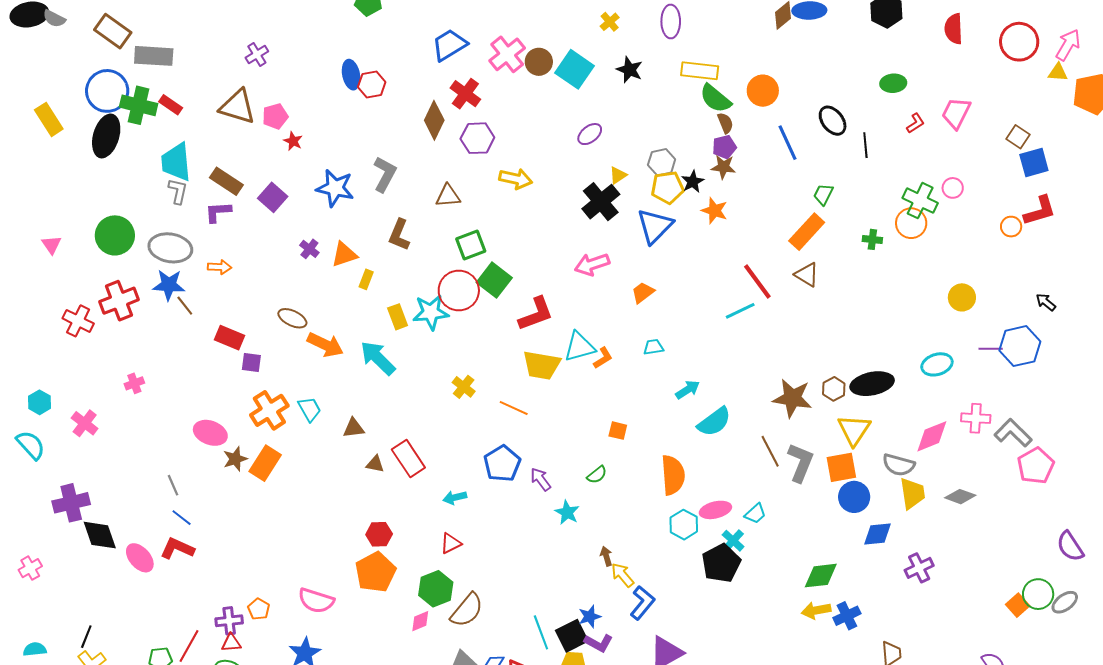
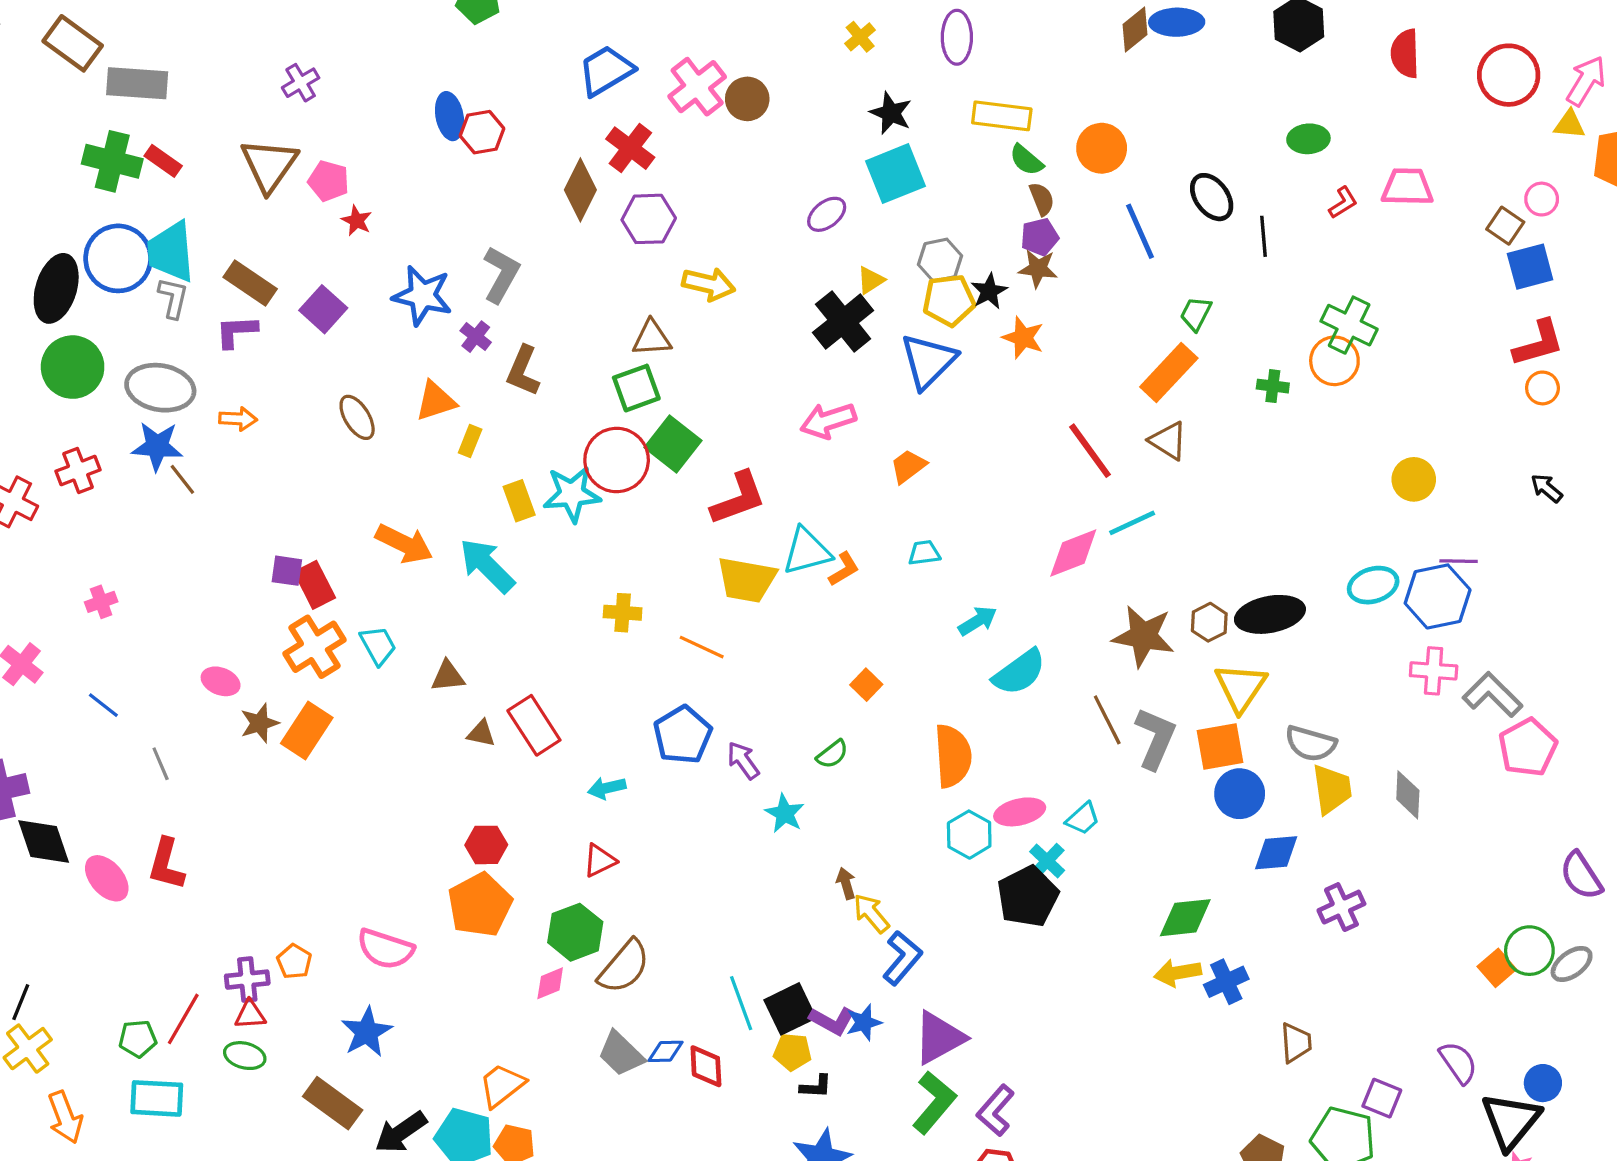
cyan square: (575, 69) -> (896, 174), moved, turned 33
blue circle: (107, 91) -> (118, 258), moved
green semicircle: (715, 99) -> (1026, 160), size x0.7
brown triangle: (238, 107) -> (269, 165), turned 48
pink trapezoid: (956, 113) -> (1407, 187), turned 64
pink pentagon: (275, 116) -> (329, 181), turned 30
black ellipse: (106, 136) -> (56, 288), moved
pink circle: (953, 188) -> (1542, 199), moved
brown triangle: (448, 196) -> (652, 338), moved
orange circle: (1011, 227) -> (1542, 388), moved
purple cross: (309, 249) -> (476, 337), moved
red cross: (119, 301) -> (78, 470), size x0.7
cyan line: (740, 311) -> (1132, 523), moved
brown ellipse: (292, 318) -> (357, 417), moved, turned 32
red rectangle: (229, 338) -> (315, 585), moved, turned 40
blue hexagon: (1020, 346) -> (1438, 596), moved
yellow cross: (464, 387) -> (623, 613), turned -35
orange square: (618, 431) -> (866, 685), turned 30
pink ellipse: (210, 433) -> (221, 681), size x0.7
pink diamond: (932, 436) -> (1073, 553), moved
gray diamond: (960, 497) -> (1408, 795), turned 72
blue line: (182, 518) -> (103, 705), moved
red L-shape: (177, 548) -> (166, 864), turned -100
blue star: (590, 617) -> (864, 1022), moved

